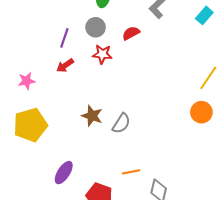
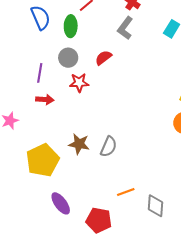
red arrow: (65, 65) -> (45, 100), turned -132
yellow pentagon: (30, 125) -> (43, 160), moved
purple ellipse: (64, 173) -> (61, 203), turned -60

